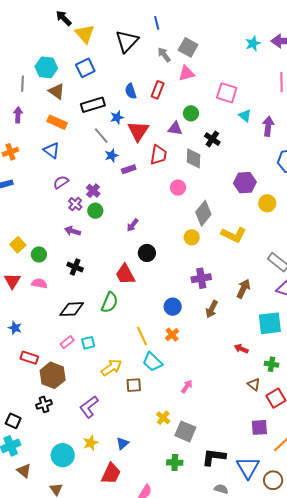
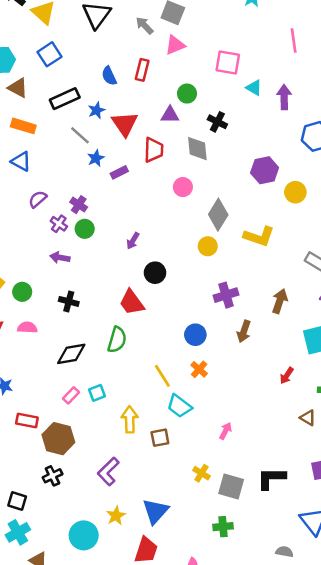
red arrow: (241, 349) -> (287, 376), turned -72
yellow arrow: (111, 367) -> (130, 419), turned -50
blue triangle: (123, 443) -> (155, 511), size x1.6
black L-shape: (214, 457) -> (271, 478), moved

